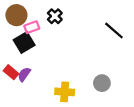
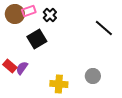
pink rectangle: (32, 27) -> (29, 11), moved
black square: (24, 43) -> (37, 39), moved

